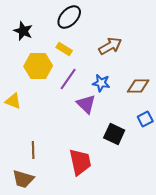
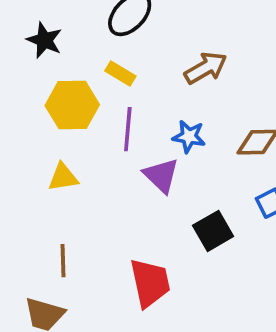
purple line: (68, 79) -> (128, 129), turned -30
yellow triangle: (13, 101) -> (63, 177), moved, turned -30
black square: (114, 134) -> (213, 231), turned 35

